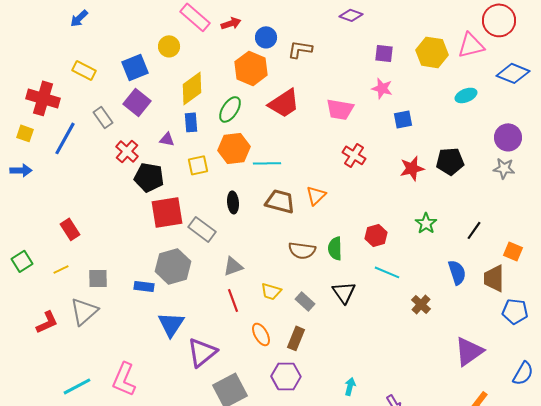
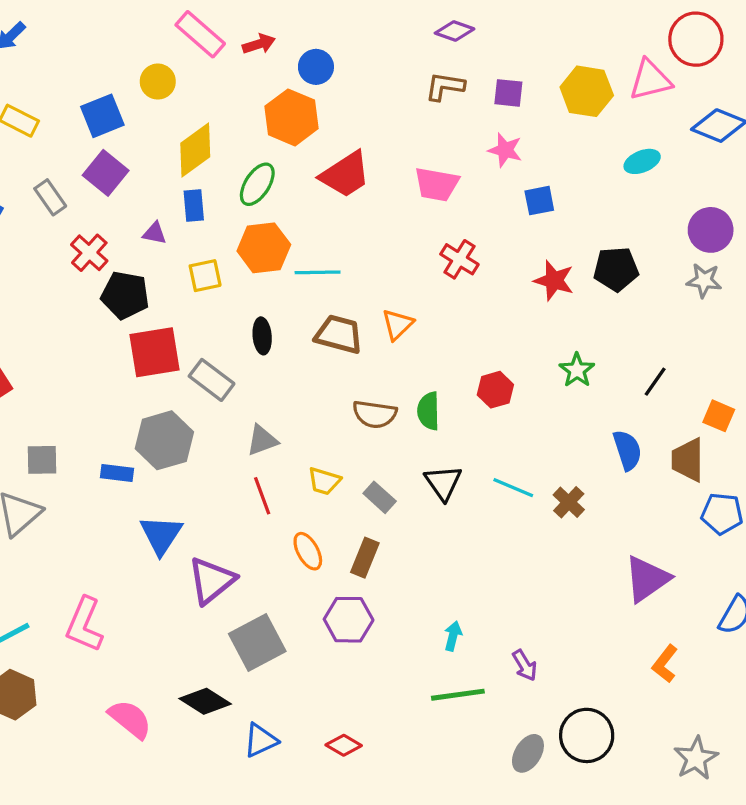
brown L-shape: (300, 49) -> (445, 86), moved
red star: (412, 168) -> (554, 280), turned 30
cyan line: (387, 272) -> (513, 488), moved

